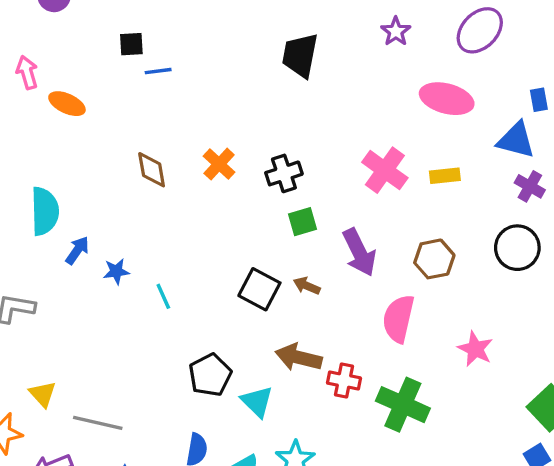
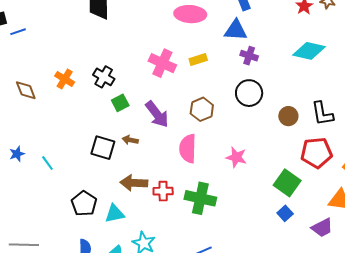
black cross: (284, 173) -> (104, 77), turned -30
cyan triangle: (257, 402) -> (115, 214), turned -45

